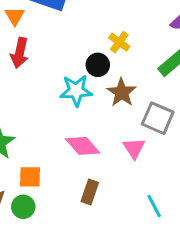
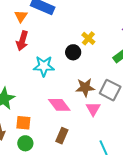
cyan star: (76, 91) -> (44, 66), moved
brown star: (122, 92) -> (85, 87), moved, turned 30
green circle: (23, 207) -> (25, 143), moved

